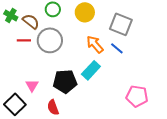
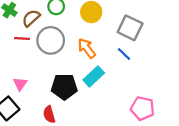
brown semicircle: (31, 21) -> (31, 18), turned -84
orange arrow: (95, 44) -> (87, 48), moved
pink triangle: (32, 85) -> (20, 84), moved

